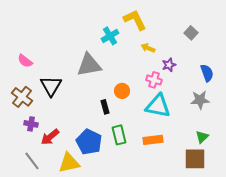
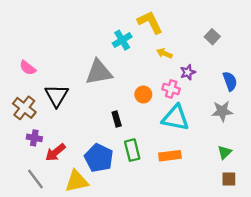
orange circle: (122, 91) -> (143, 95), moved
brown square: (195, 159) -> (229, 179), moved, size x0.6

